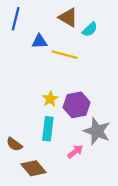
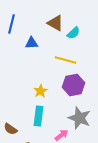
yellow line: (65, 55) -> (65, 60), moved
purple hexagon: (77, 105) -> (73, 85), moved

